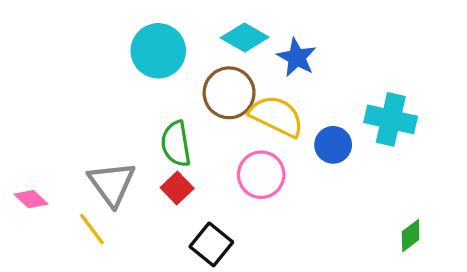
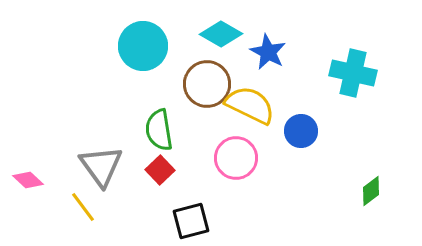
cyan cross: (391, 119) -> (353, 73), moved
green diamond: (411, 236) -> (371, 191), moved
black square: (211, 244) -> (191, 221), turned 36

